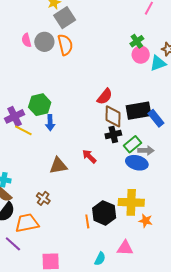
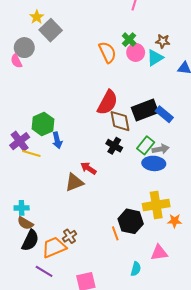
gray circle: (44, 42) -> (24, 48), moved
orange semicircle: (65, 45) -> (107, 52), moved
red semicircle: (105, 97) -> (108, 102), size x1.4
black cross: (113, 134) -> (114, 146), moved, turned -35
red arrow: (89, 156) -> (88, 168), moved
brown cross: (43, 198) -> (70, 236), moved, turned 32

